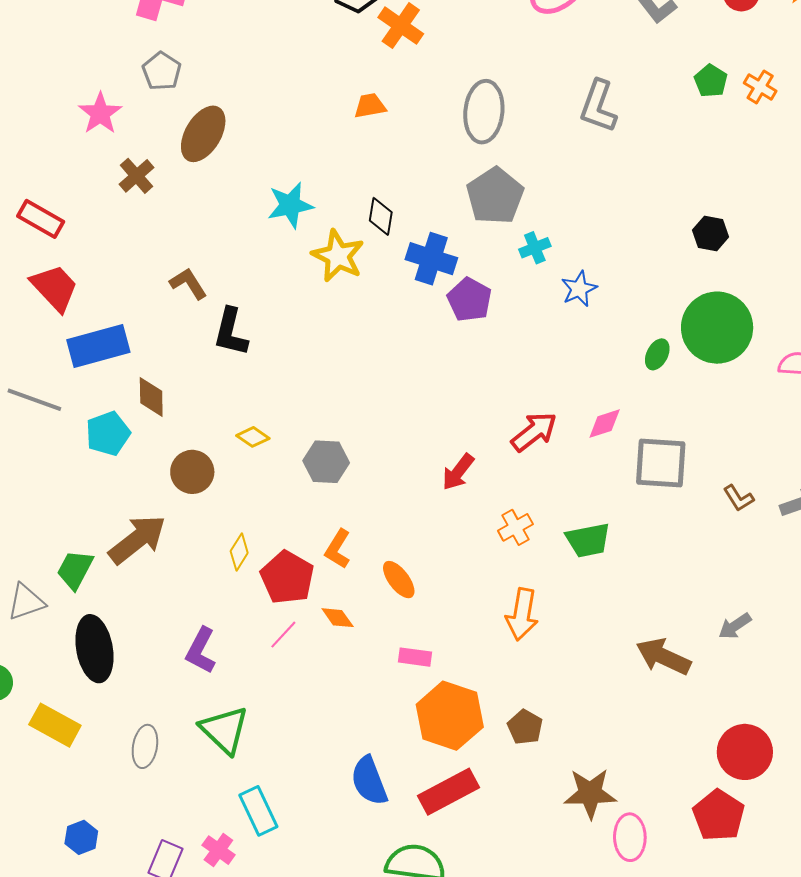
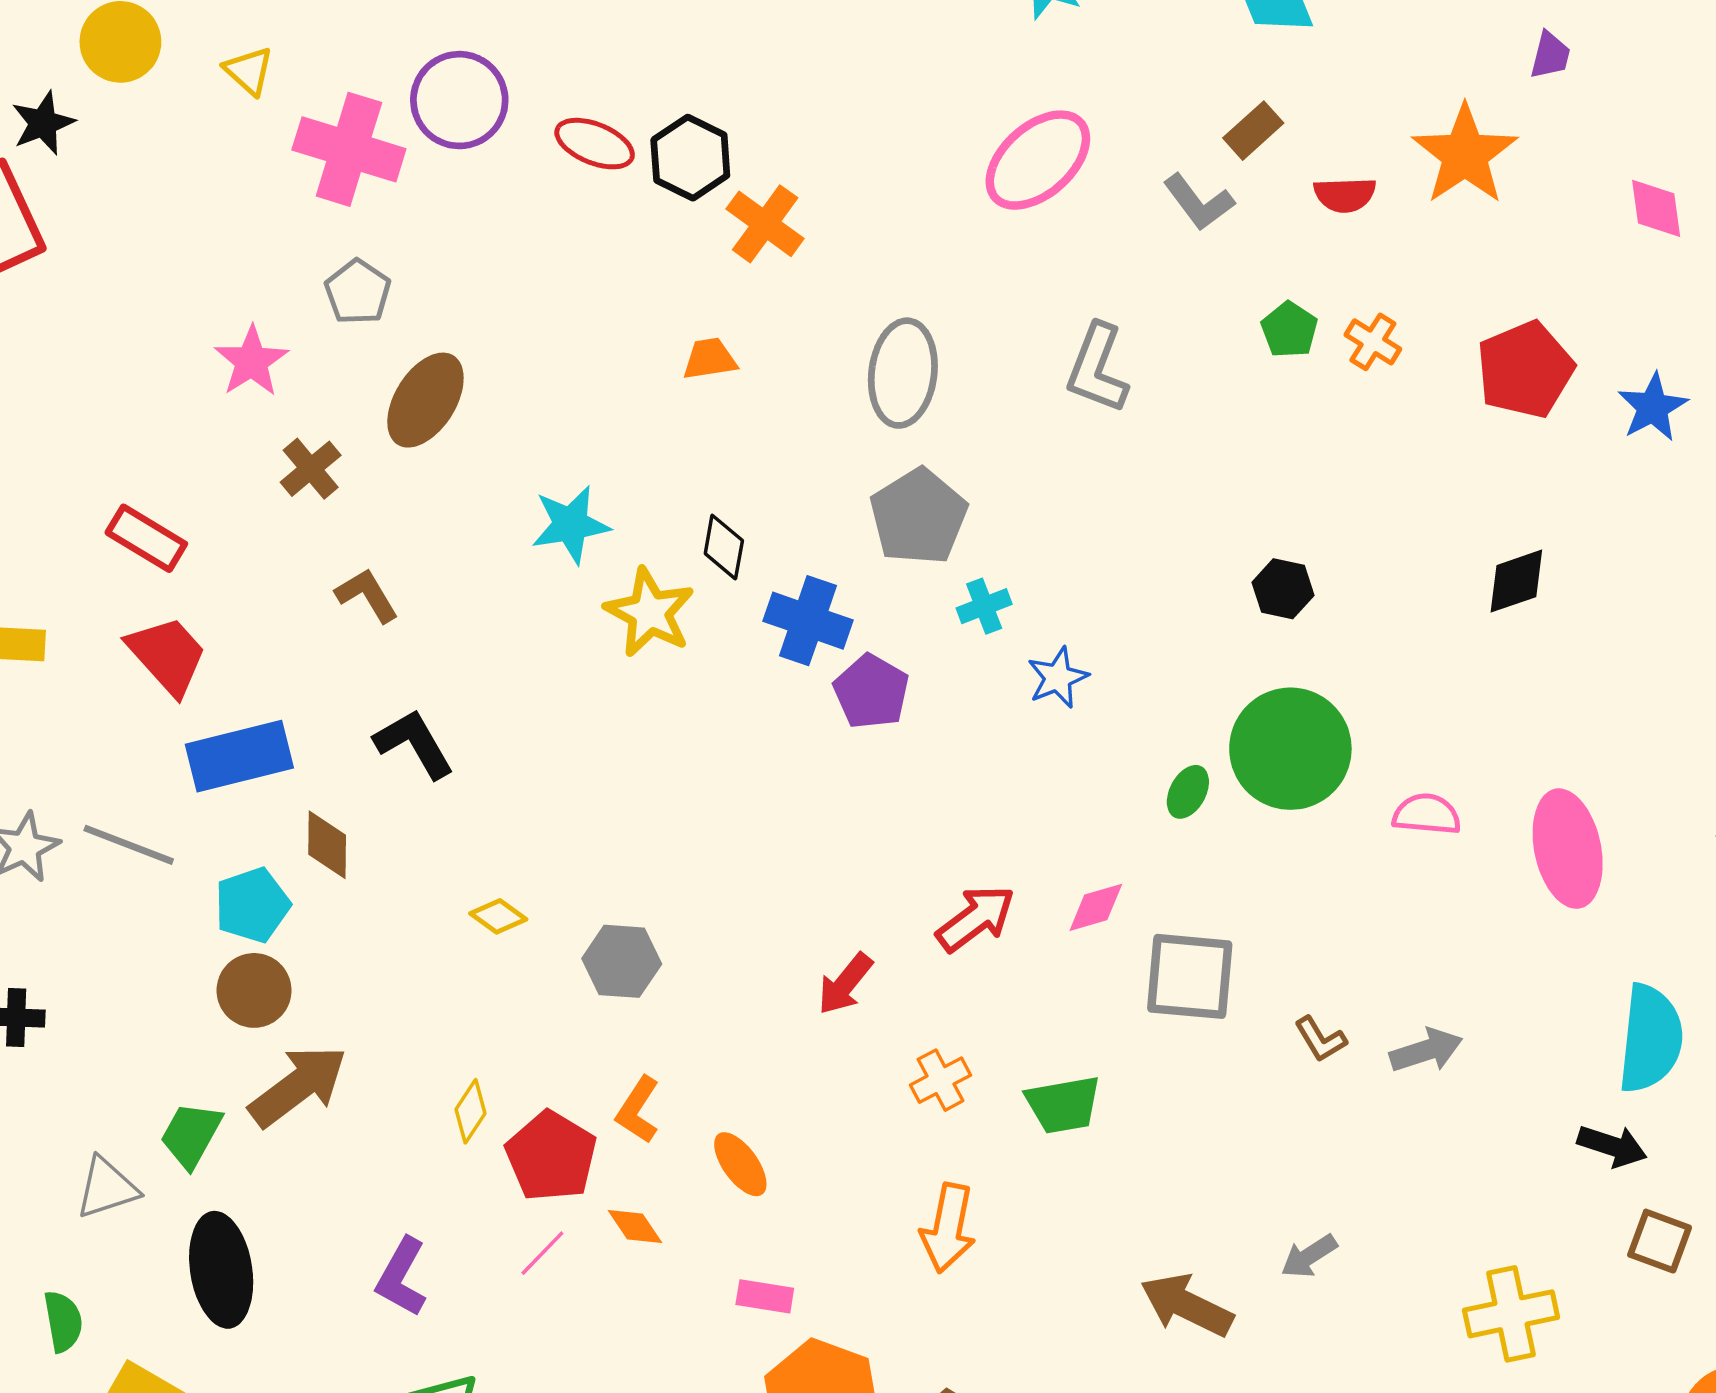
brown L-shape: (188, 284) -> (367, 595), moved
black L-shape: (231, 332) -> (414, 744), moved, turned 135
brown circle: (192, 472) -> (254, 990), moved

